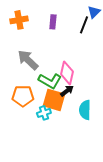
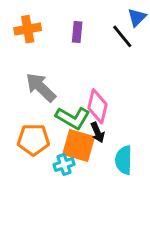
black line: (84, 25) -> (122, 36), turned -60
black arrow: (67, 91) -> (97, 132), turned 104

